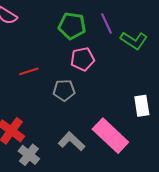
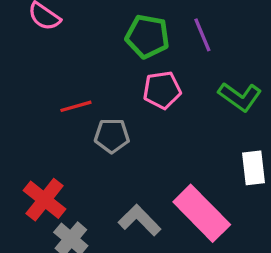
green L-shape: (134, 41) -> (240, 97), moved
gray pentagon: (64, 90) -> (112, 136), moved

